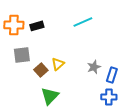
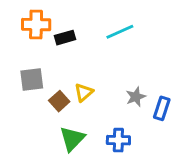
orange cross: (14, 25) -> (36, 25), moved
black rectangle: (37, 26) -> (65, 38), moved
blue cross: (109, 97) -> (118, 140), moved

